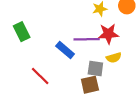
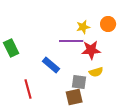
purple line: (87, 39) -> (71, 41), moved
red line: (40, 76) -> (28, 89), turned 30

